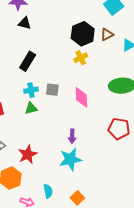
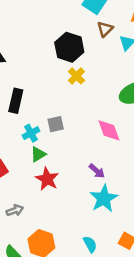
brown triangle: (107, 35) -> (105, 29), moved
pink diamond: (81, 97) -> (109, 130), moved
purple arrow: (72, 136) -> (97, 171), turned -32
red star: (28, 154) -> (47, 179), moved

